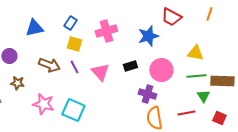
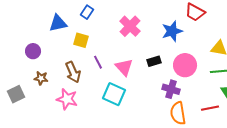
blue rectangle: (70, 23) -> (87, 12), moved
pink cross: (106, 31) -> (130, 26), turned -30
yellow square: (74, 44) -> (81, 40), moved
brown arrow: (49, 65) -> (73, 72), moved, turned 45
cyan square: (73, 110) -> (114, 94), moved

